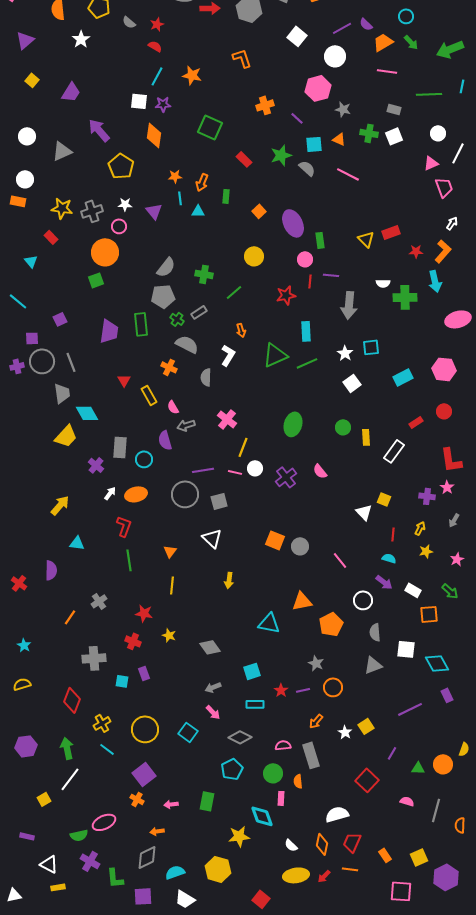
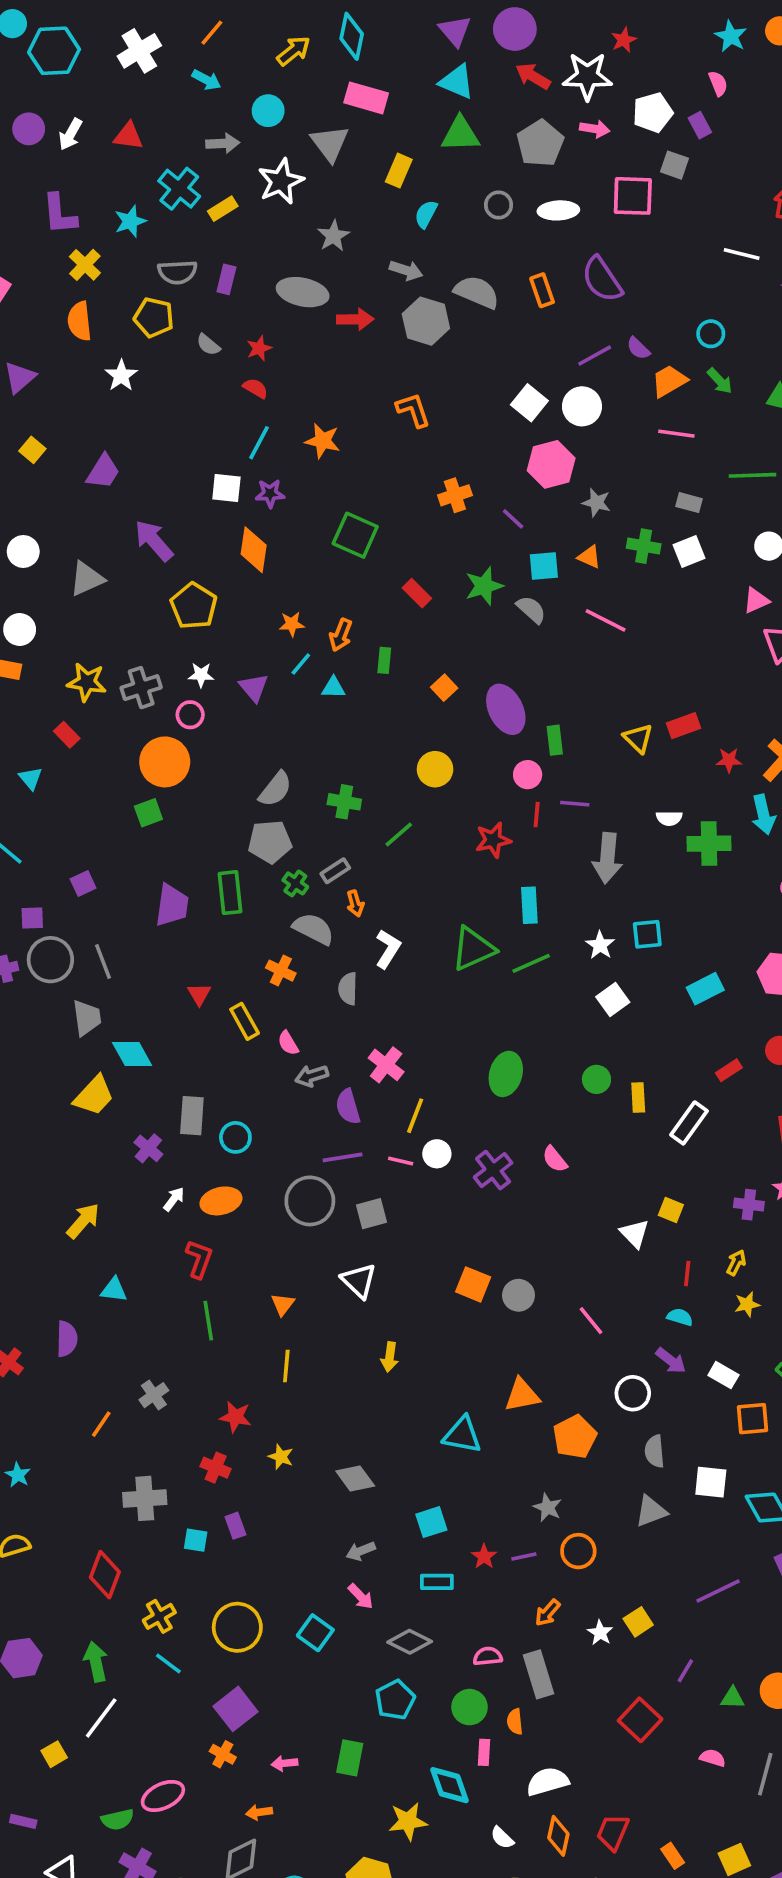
white square: (297, 36) -> (529, 403), moved
cyan line: (180, 198) -> (301, 664), turned 48
orange arrow: (241, 330) -> (355, 903), moved
purple semicircle: (165, 440) -> (348, 1107), moved
white semicircle: (337, 814) -> (548, 1781), moved

